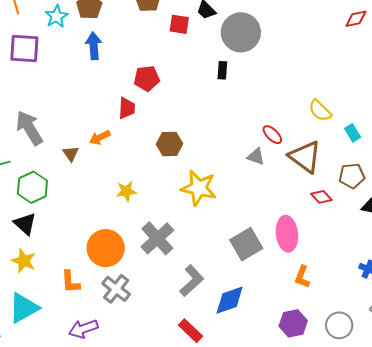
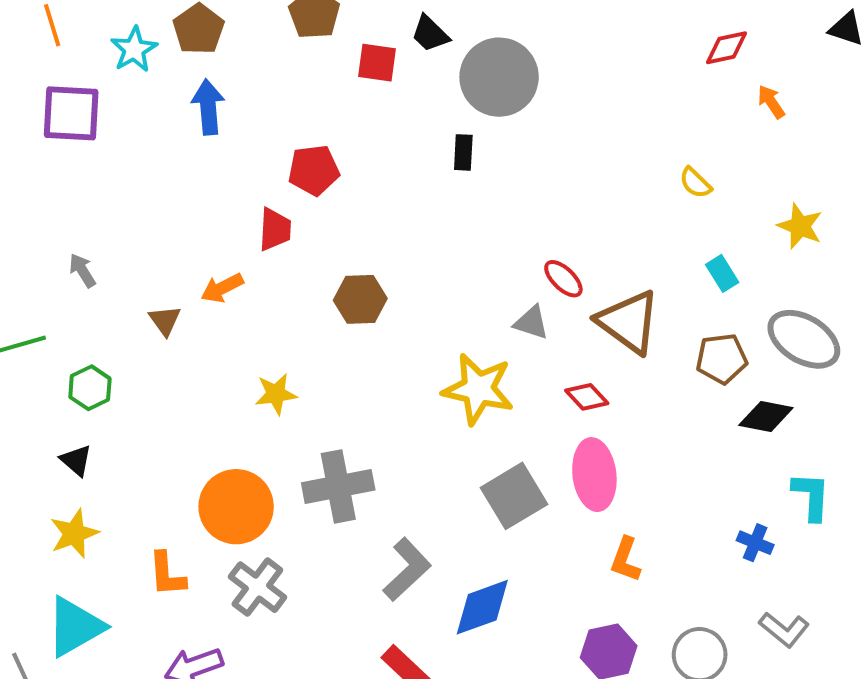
yellow semicircle: (320, 111) -> (695, 183), moved, size x0.7
gray arrow: (29, 128) -> (82, 270), size x0.5
green hexagon: (32, 187) -> (90, 388), size x0.7
yellow star: (199, 188) -> (478, 389), moved
red diamond: (321, 197) -> (587, 397), moved
black triangle: (25, 224) -> (76, 460), size x0.7
gray cross: (157, 238) -> (338, 486), turned 32
yellow star: (24, 261) -> (74, 534), turned 30

